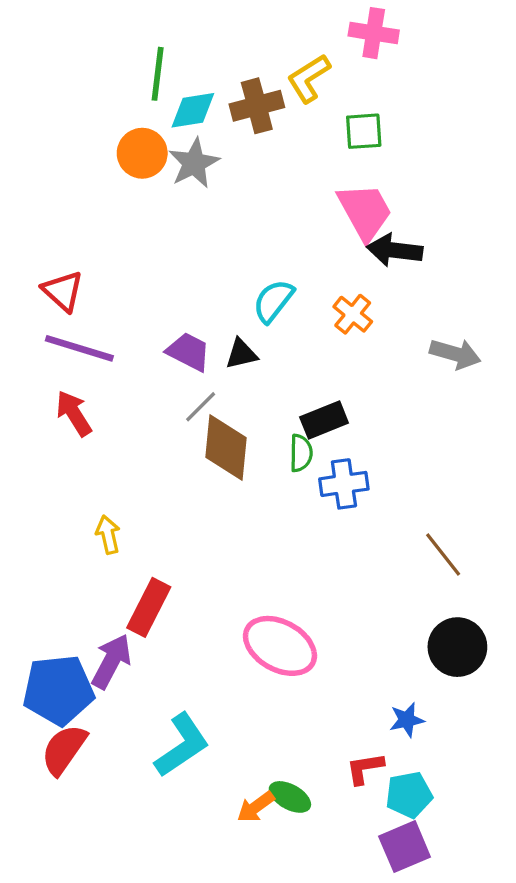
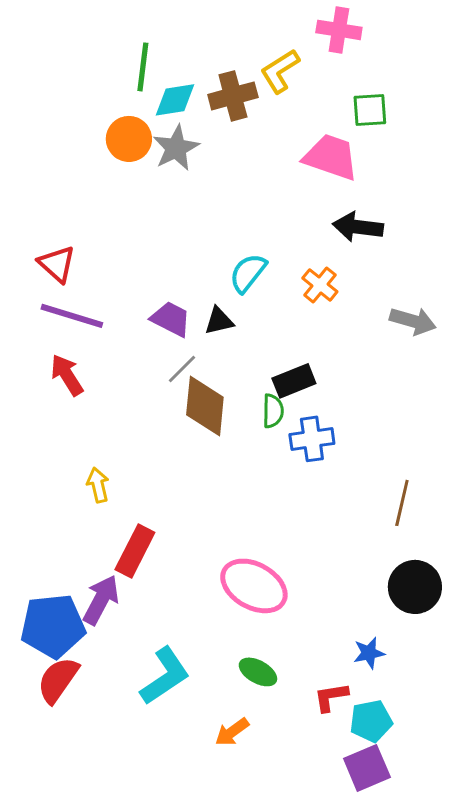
green square: (364, 131) -> (370, 110), moved
pink trapezoid: (365, 212) -> (331, 157), moved, turned -42
brown line: (443, 554) -> (402, 503), turned 51
green ellipse: (290, 797) -> (258, 672), moved

